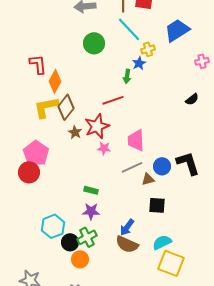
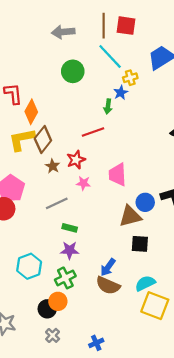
red star: (97, 126) -> (76, 160), size x0.7
gray line: (132, 167) -> (57, 203), moved
brown triangle: (148, 179) -> (130, 216), size x1.6
black circle: (70, 242) -> (47, 309), moved

